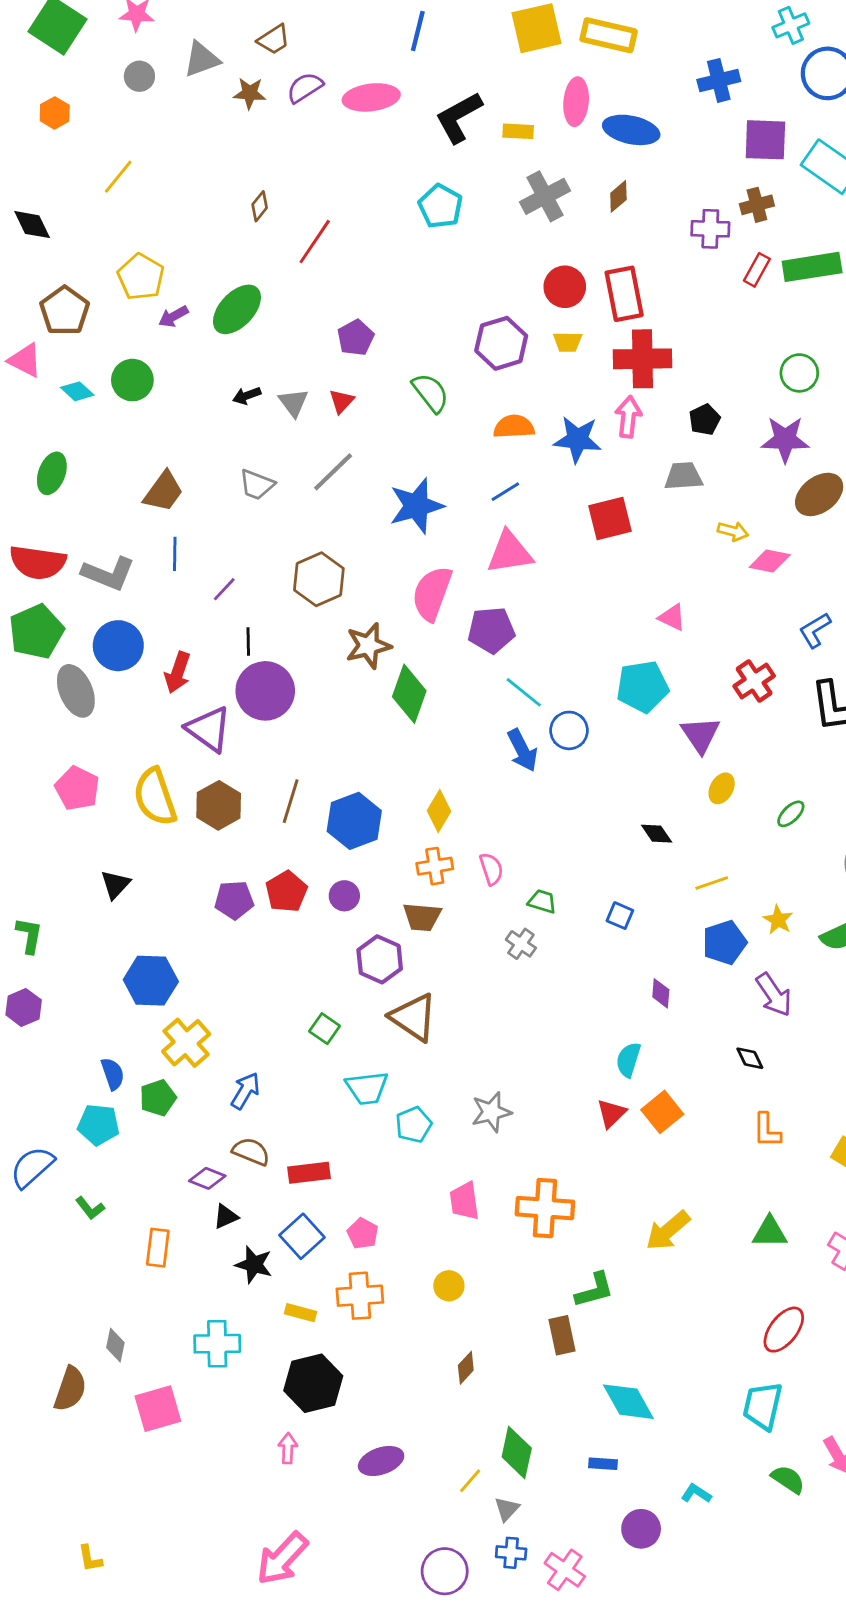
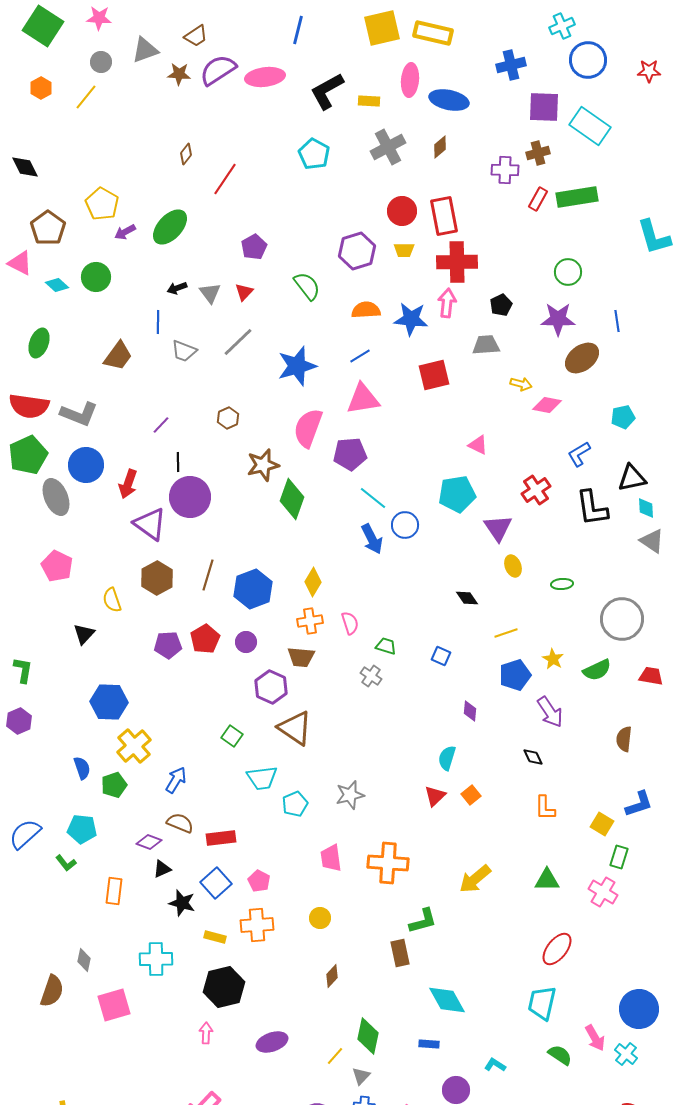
purple semicircle: (305, 88) -> (218, 70), size x1.4
yellow line: (118, 177) -> (86, 97), moved
blue line: (175, 554) -> (158, 322), moved
brown hexagon: (319, 579) -> (228, 418), size x0.6
yellow ellipse: (722, 788) -> (513, 566), turned -50
yellow semicircle: (155, 797) -> (112, 600), moved, size x0.6
green ellipse: (791, 814) -> (562, 584), turned 40
orange square: (662, 1112) -> (471, 795), size x0.7
cyan pentagon: (98, 1125) -> (82, 829), moved

